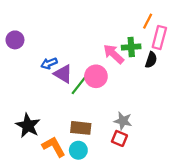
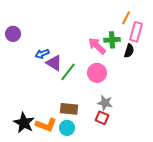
pink circle: (96, 76) -> (97, 73), moved
black star: (28, 126) -> (24, 123), moved
orange L-shape: (54, 147) -> (46, 125), turned 140

